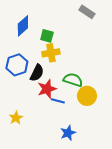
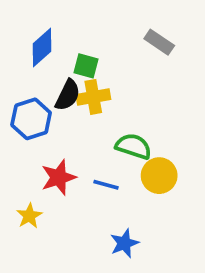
gray rectangle: (87, 12) -> (159, 42), moved
black semicircle: (37, 73) -> (68, 95), moved
red star: (47, 89) -> (59, 177), moved

